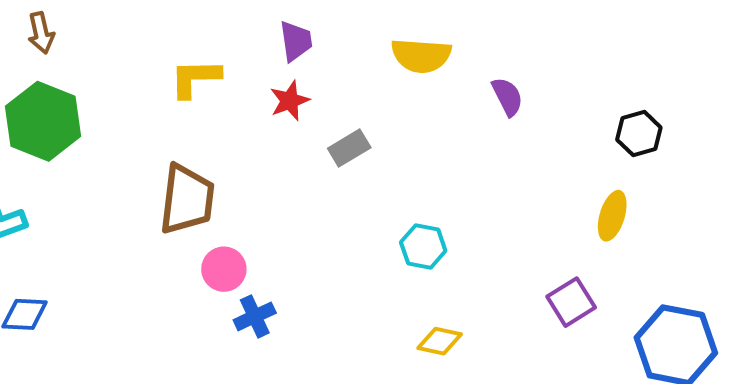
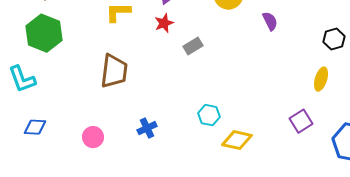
cyan hexagon: (423, 247) -> (209, 115), moved
pink circle: (224, 269) -> (93, 137), moved
yellow diamond: (440, 341) -> (237, 140), size x1.4

